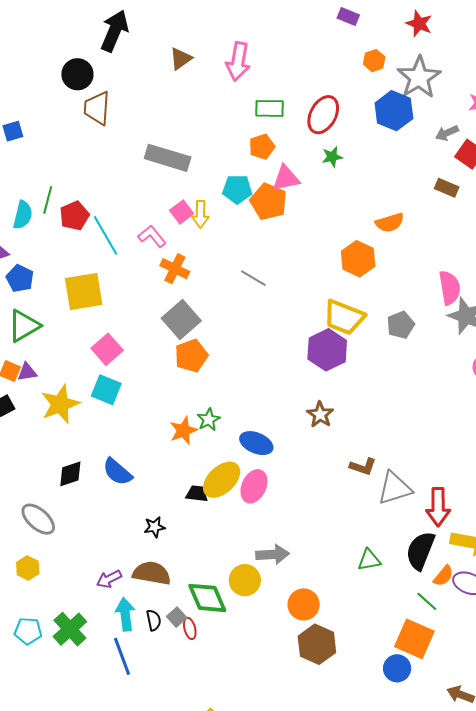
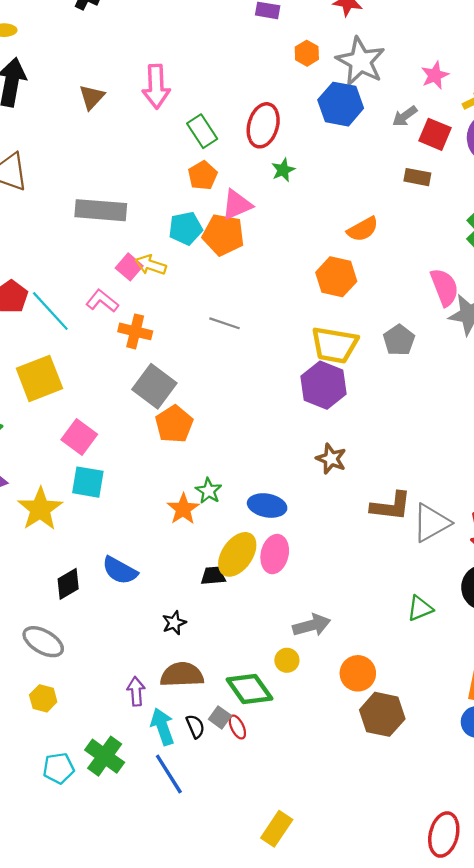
green rectangle: (269, 108) -> (202, 131), turned 68
yellow arrow: (200, 214) -> (151, 265), turned 120
brown L-shape: (363, 467) -> (391, 506), size x1.4
purple arrow: (109, 579) -> (136, 691), turned 125
yellow circle: (245, 580) -> (287, 660), size x0.7

